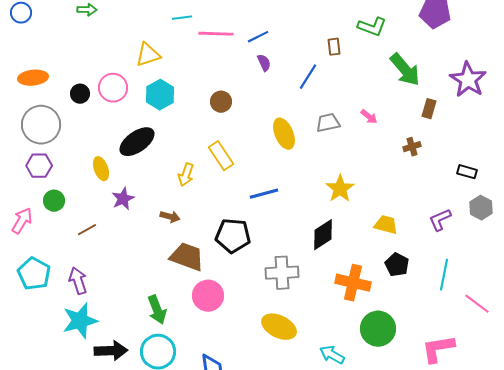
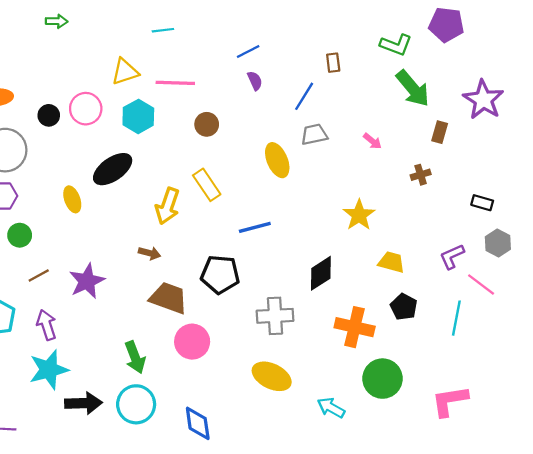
green L-shape: (372, 27) -> (396, 45), moved
pink line: (216, 34) -> (175, 83), moved
gray trapezoid: (328, 123) -> (314, 134), moved
yellow arrow: (186, 175) -> (167, 206), size x1.4
yellow star: (340, 189) -> (359, 215), moved
purple star: (123, 199) -> (87, 281), moved, size x1.4
brown line: (87, 230) -> (39, 276), moved
pink line: (477, 304) -> (481, 284), moved

